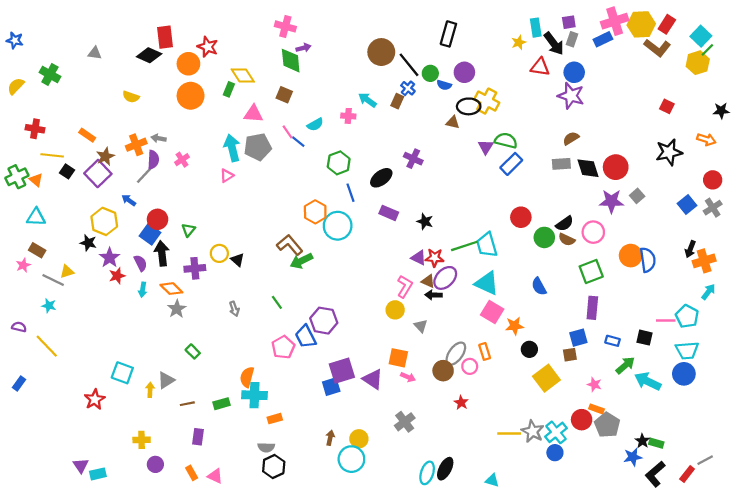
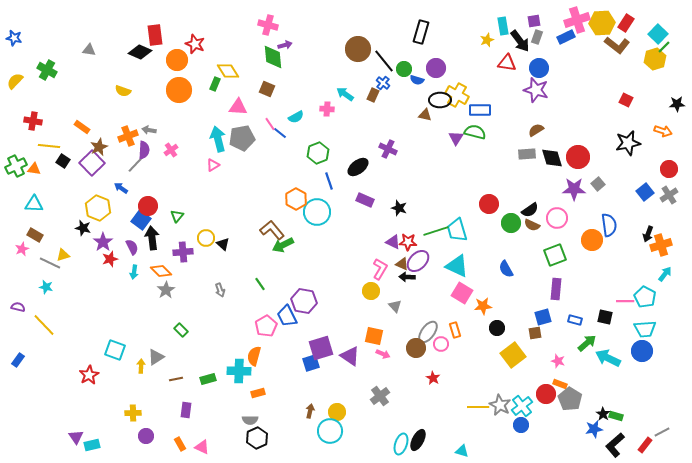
blue rectangle: (511, 164) -> (480, 110), moved, turned 45
orange triangle: (36, 180) -> (34, 169), turned -32
blue semicircle: (648, 260) -> (609, 225), moved
orange semicircle: (247, 377) -> (254, 356), moved

